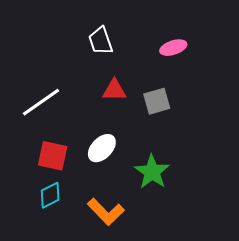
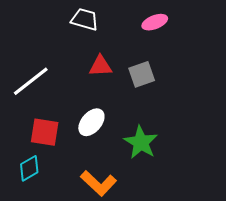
white trapezoid: (101, 41) -> (85, 19), turned 128
cyan diamond: (50, 195) -> (29, 168), moved

